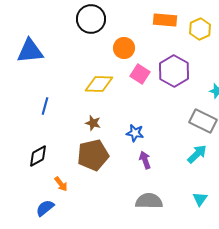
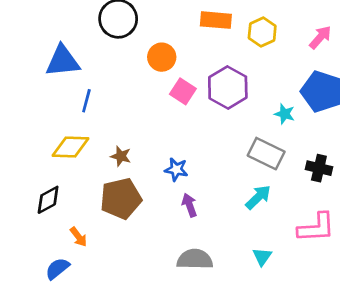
blue triangle: (30, 51) -> (63, 61), moved
yellow diamond: (99, 84) -> (71, 147), moved
blue line: (45, 106) -> (86, 101), moved

